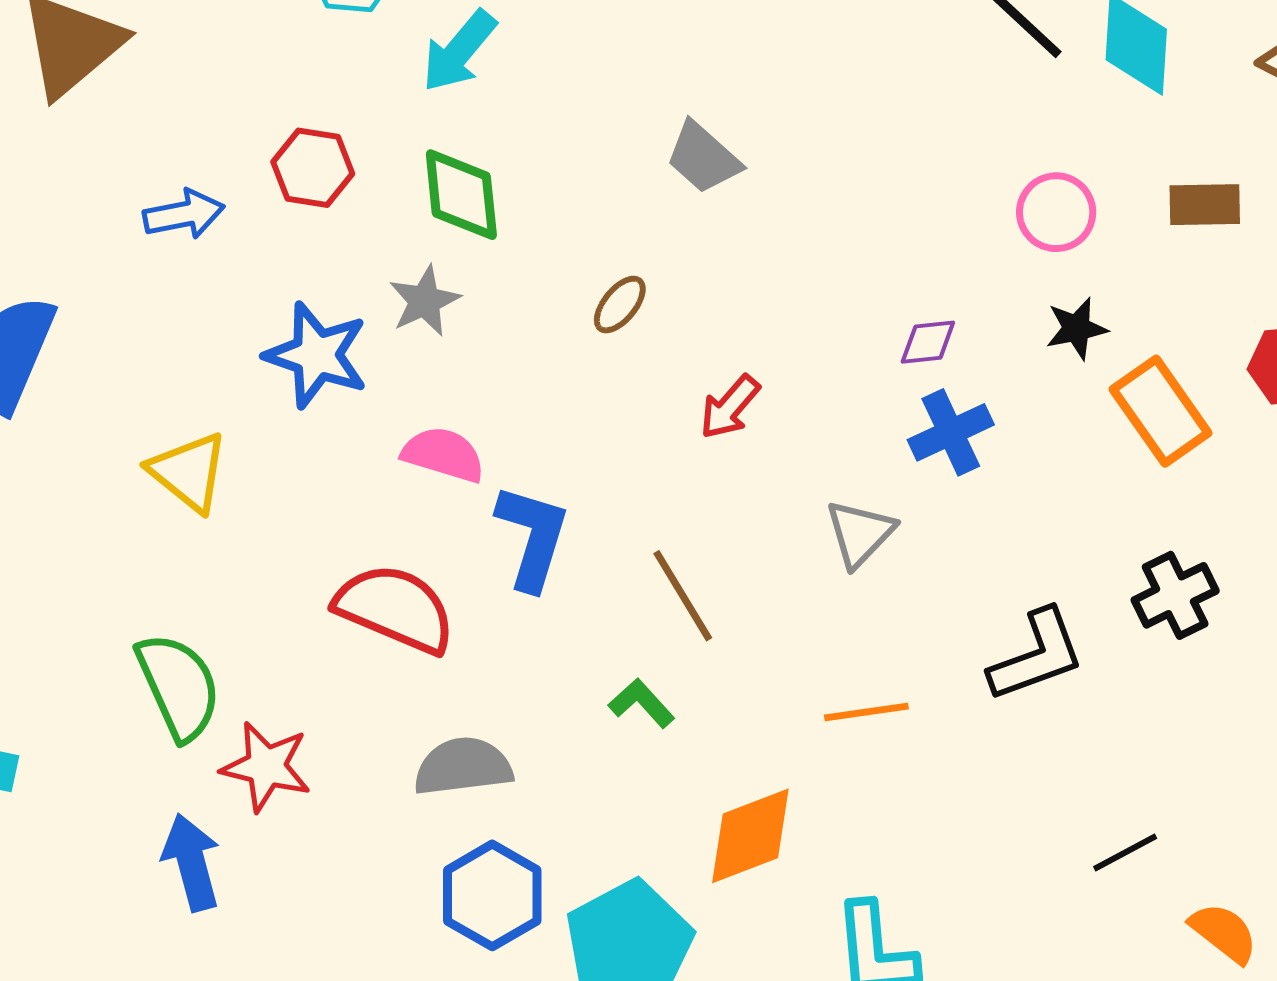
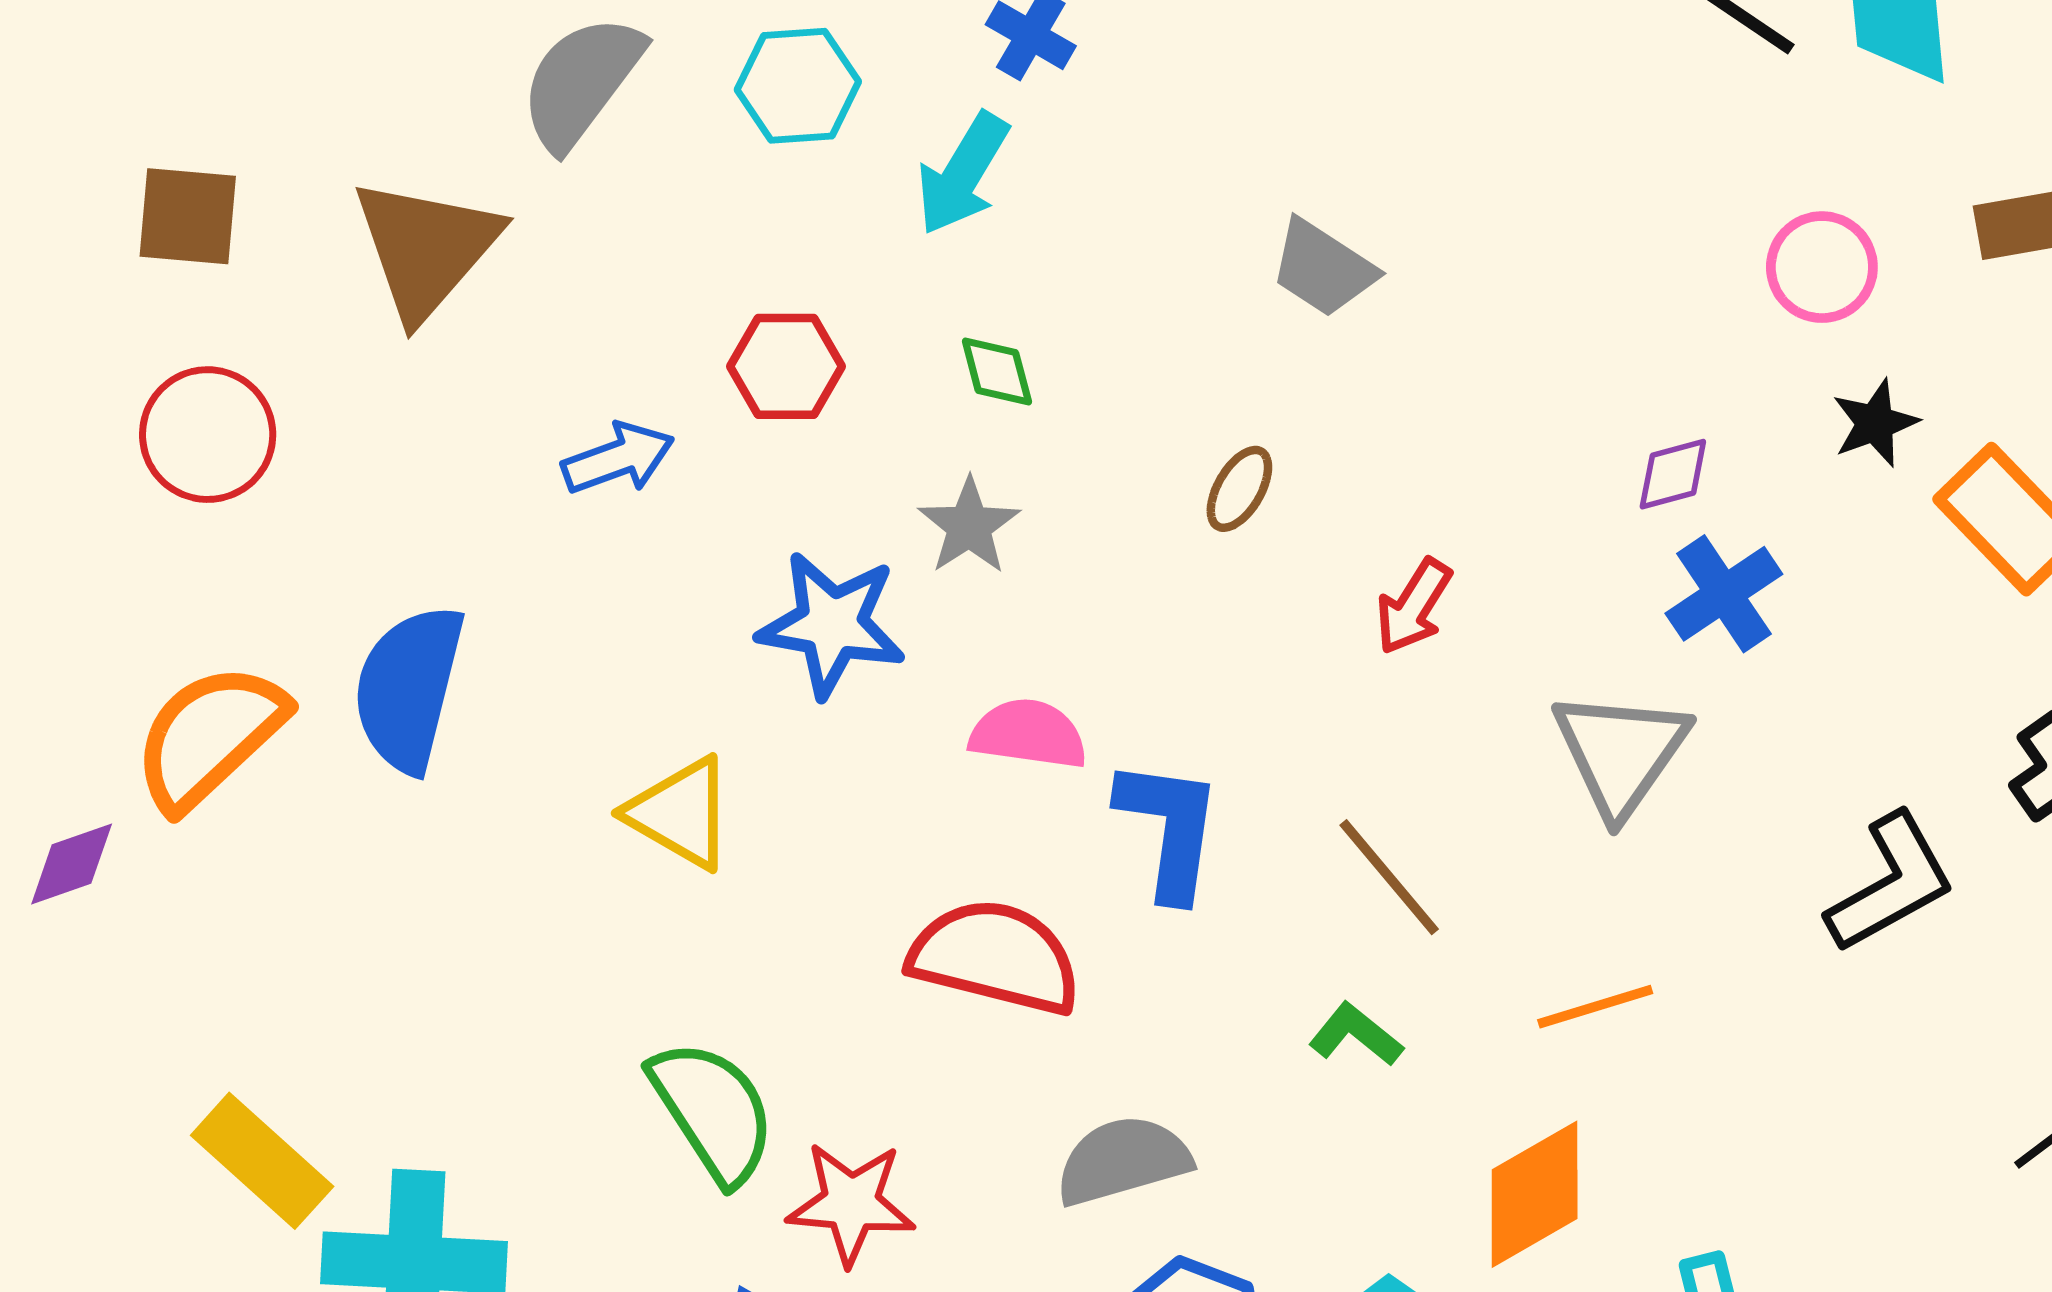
green diamond: (461, 195) -> (997, 371), size x0.6
gray triangle: (860, 533) -> (1621, 753), size x1.4
orange line: (866, 712) -> (1595, 1007), moved

